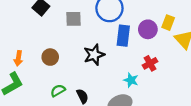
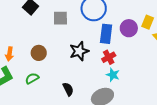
red cross: (150, 63) -> (109, 57), moved
green semicircle: (58, 91) -> (32, 78), moved

